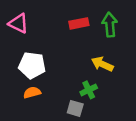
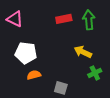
green cross: (89, 90) -> (95, 73), moved
orange semicircle: (32, 92) -> (34, 75), moved

